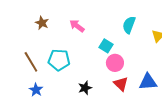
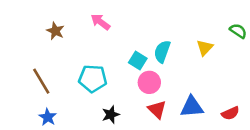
cyan semicircle: (129, 25) -> (162, 51), moved
pink arrow: (77, 26) -> (100, 22), moved
cyan pentagon: (59, 60) -> (93, 79), moved

